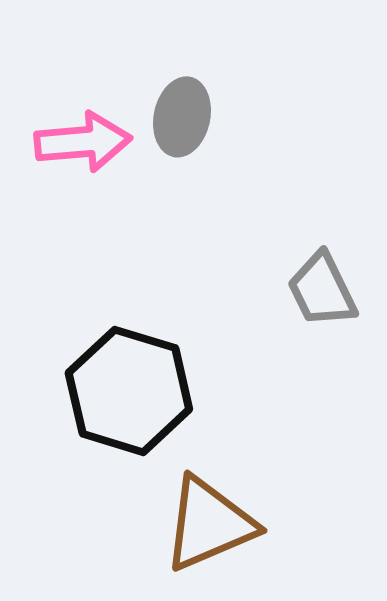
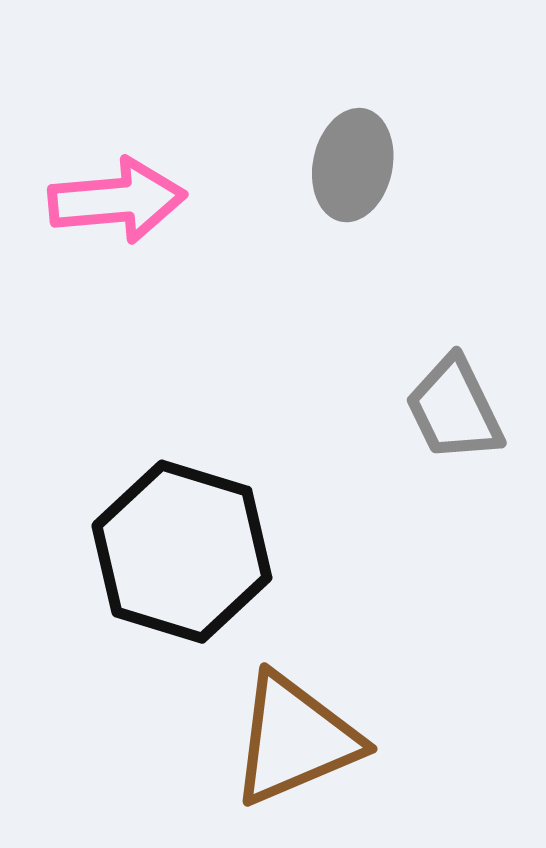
gray ellipse: (182, 117) -> (353, 165), moved

